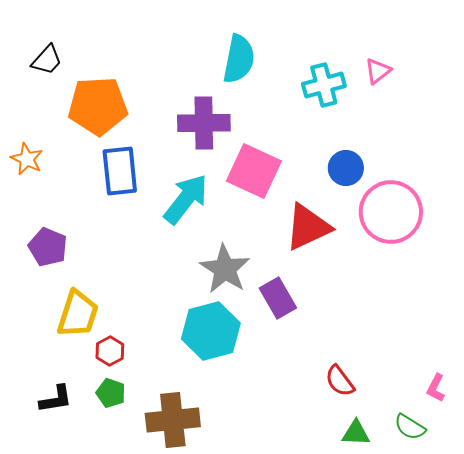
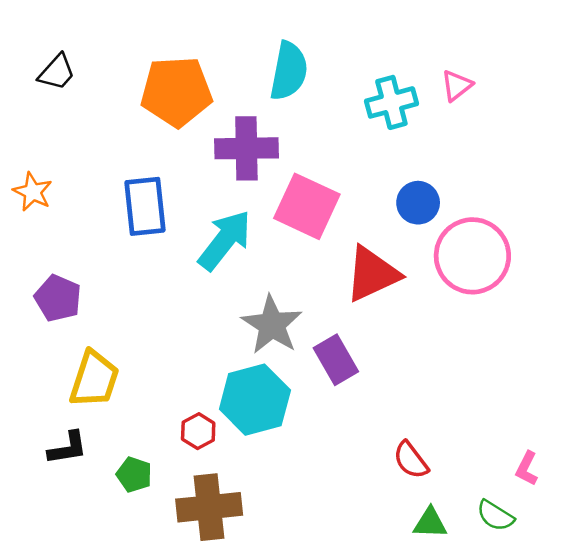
orange pentagon: (98, 106) -> (176, 92), moved
red hexagon: (110, 351) -> (198, 431), moved
black L-shape: (56, 399) -> (68, 448), moved

